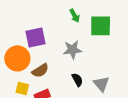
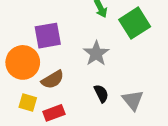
green square: (101, 26) -> (135, 23), turned -35
gray star: (72, 50) -> (96, 53), turned -30

